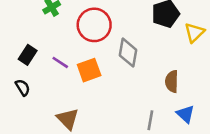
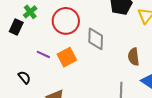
black rectangle: (28, 55) -> (16, 27), moved
black semicircle: (23, 87) -> (24, 77), moved

